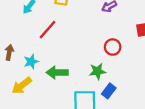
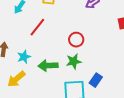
red circle: (113, 47) -> (76, 40), moved
green star: (97, 71) -> (74, 61), moved

